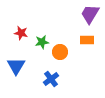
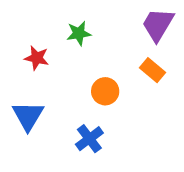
orange rectangle: (87, 40) -> (153, 70), turned 40
green star: (42, 42) -> (79, 33), moved

